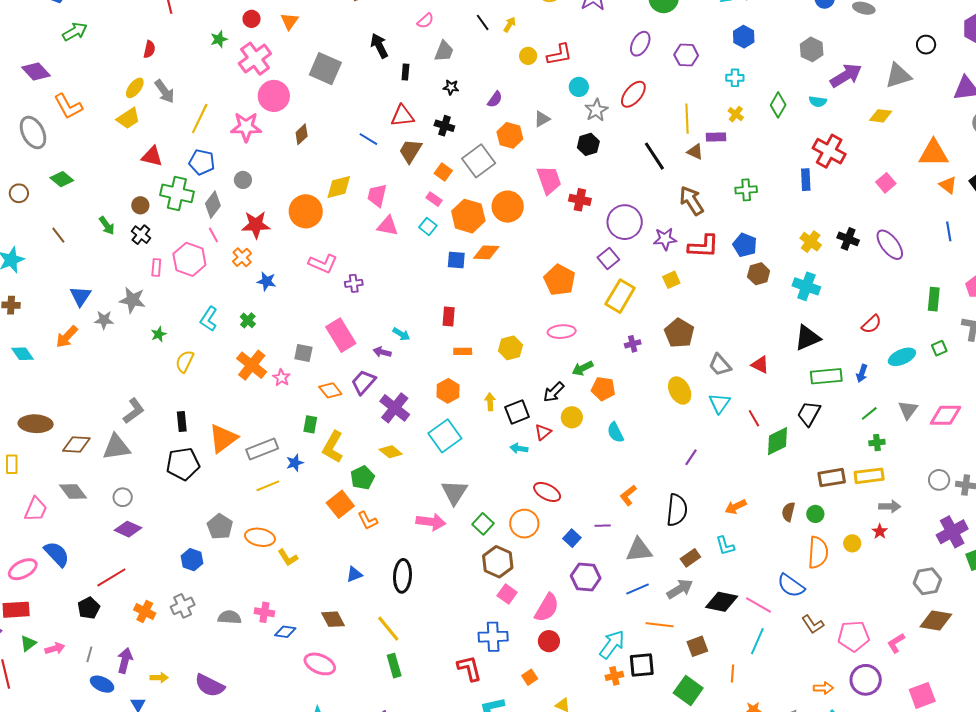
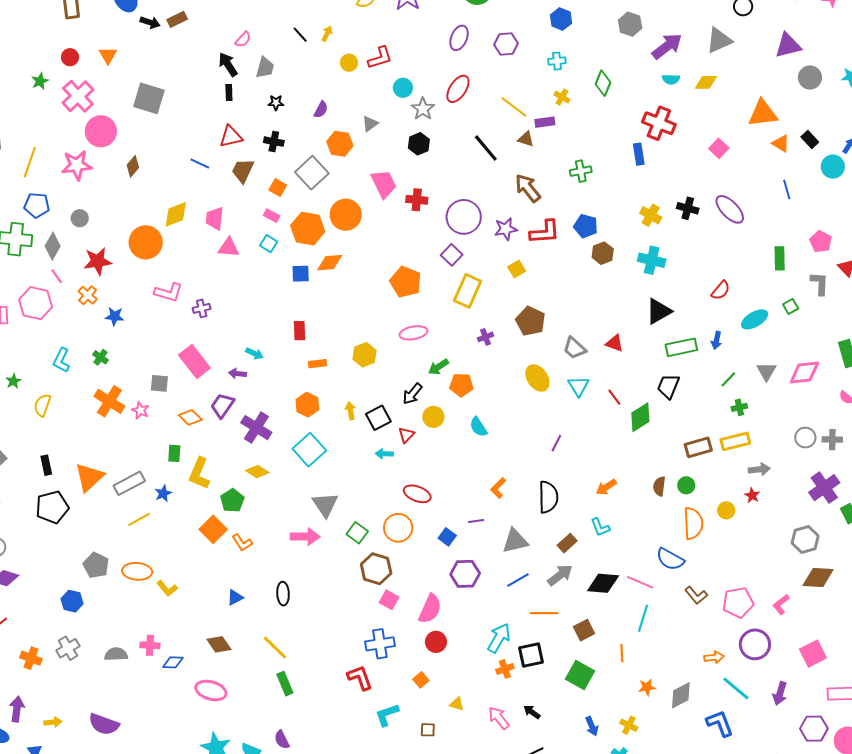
black arrow: (379, 46) -> (228, 64), moved
cyan semicircle: (818, 101) -> (671, 79), moved
yellow line: (687, 119) -> (514, 107), turned -44
black ellipse: (402, 576) -> (283, 594), size x0.7

